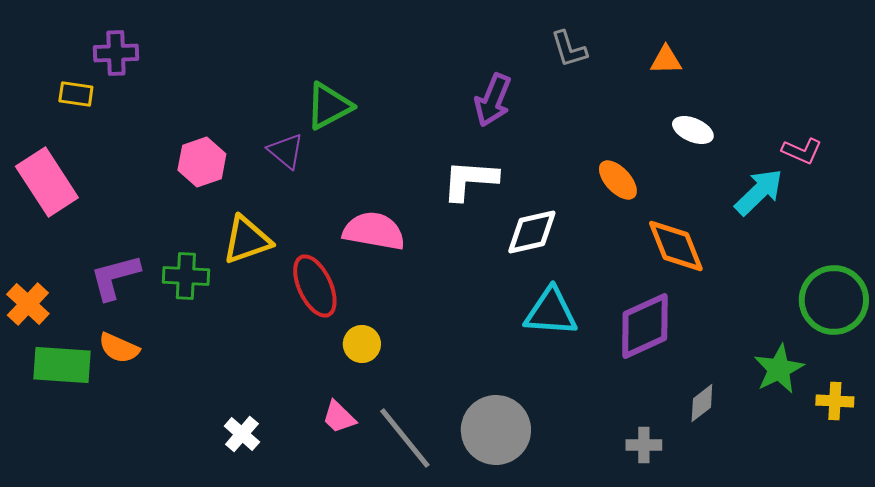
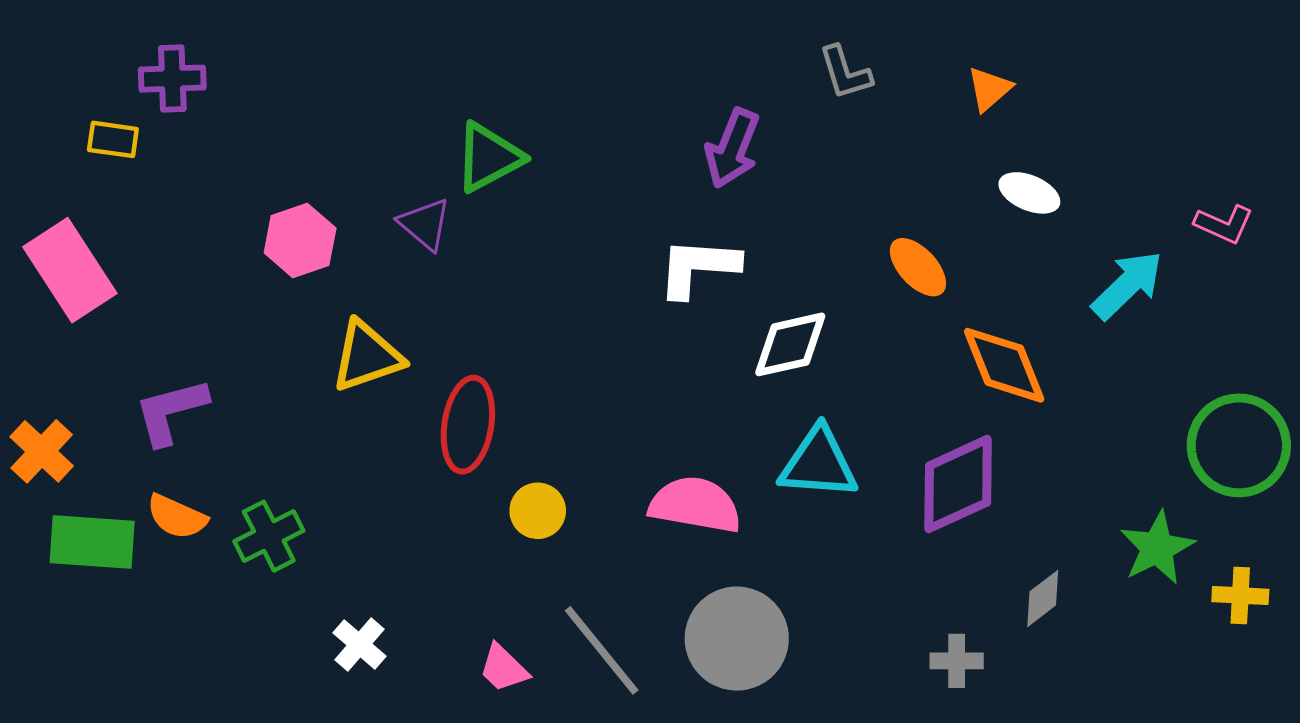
orange triangle: (666, 60) -> (989, 89), turned -40
pink L-shape: (802, 151) -> (1224, 224), moved
pink semicircle: (374, 231) -> (695, 505), moved
green cross: (186, 276) -> (269, 536), moved, turned -30
red ellipse: (315, 286) -> (468, 425), turned 34
pink trapezoid: (339, 417) -> (504, 668), moved

